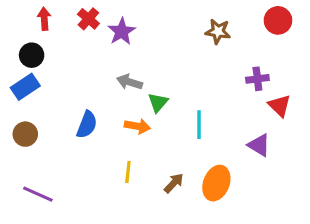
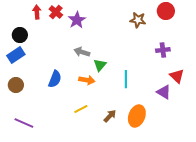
red arrow: (44, 19) -> (37, 12), moved
red circle: (278, 20) -> (166, 11), moved
red triangle: (280, 106) -> (177, 76), moved
yellow line: (128, 172) -> (81, 109), turned 56

